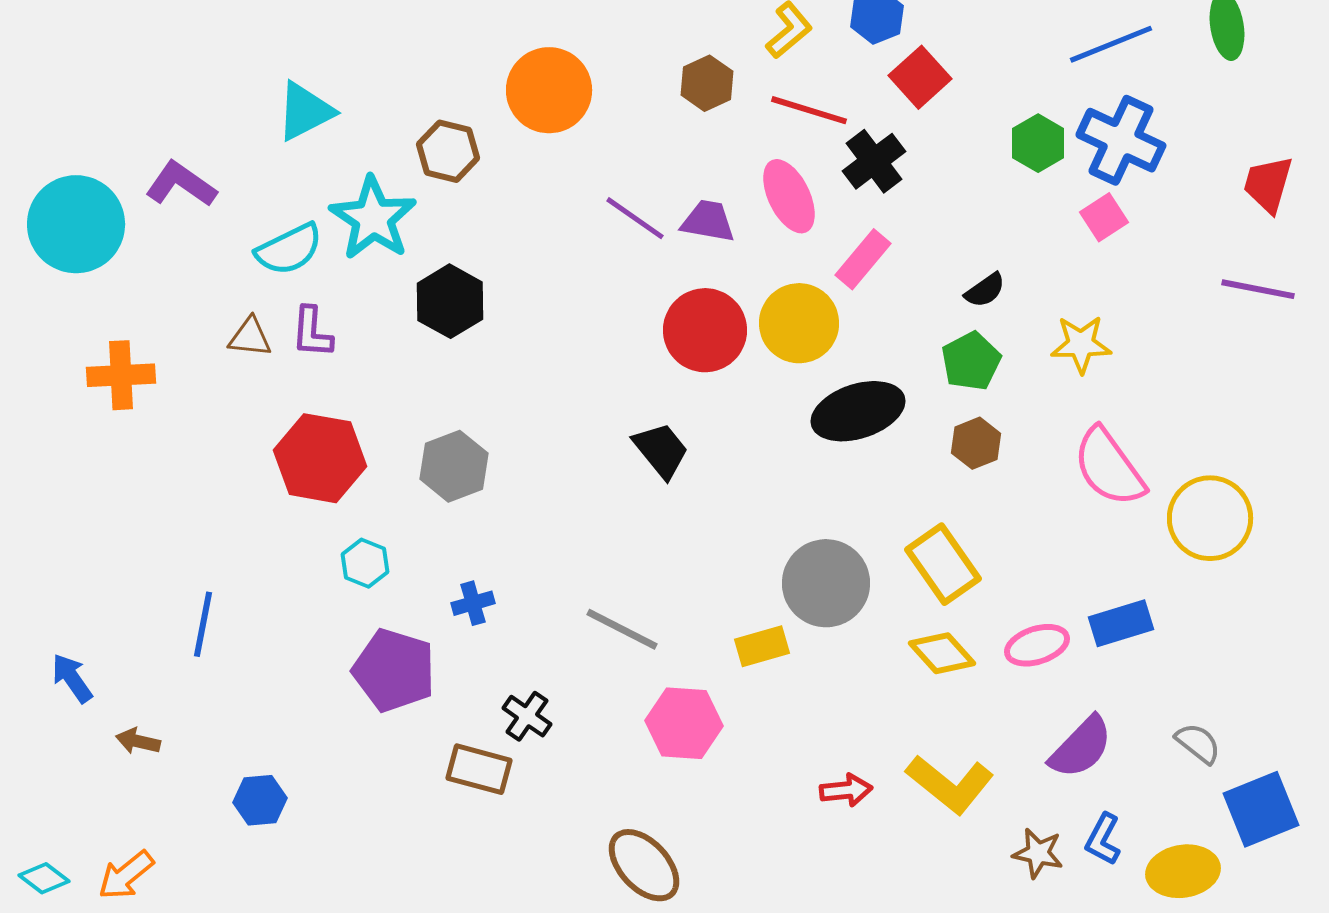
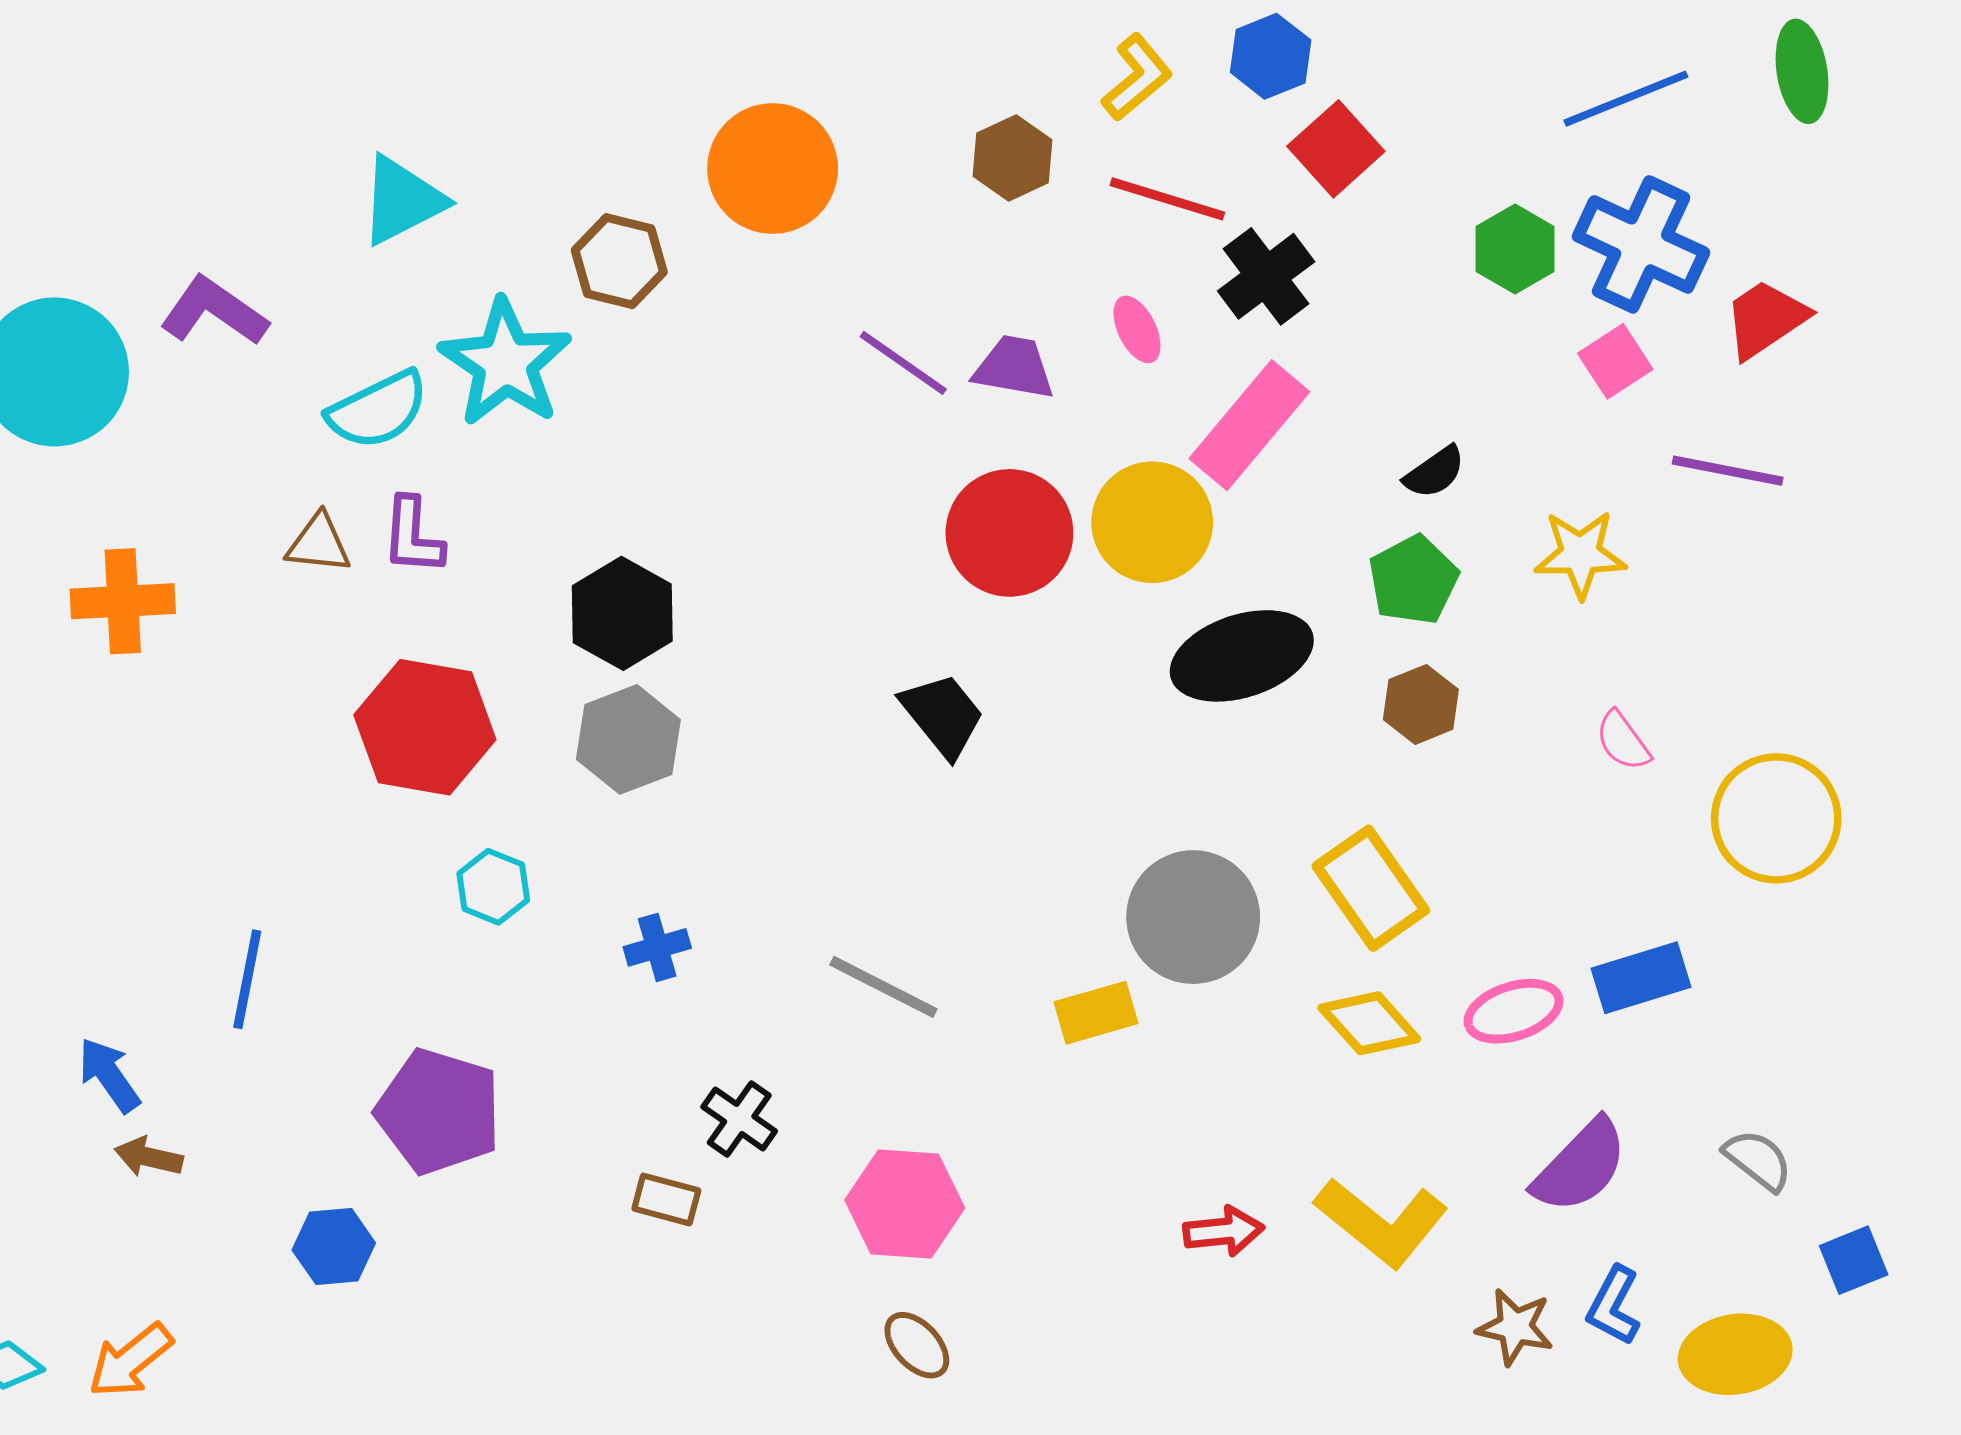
red trapezoid: (1268, 184) -> (1766, 319), moved, turned 40
pink ellipse: (789, 196) -> (1137, 329), size x0.6
pink rectangle: (863, 259) -> (1249, 425), size x1.4
purple line: (1258, 289) -> (1728, 471), moved
black hexagon: (450, 301) -> (622, 613), moved
pink semicircle: (1109, 467) -> (1623, 741), size x0.5
purple pentagon: (394, 670) -> (439, 1111), moved
blue arrow: (72, 678) -> (109, 1075), moved
pink hexagon: (684, 723) -> (905, 1204), moved
brown rectangle: (479, 769) -> (666, 1199), size x0.7
blue square: (1261, 809) -> (1854, 1260), size x0.6
brown ellipse: (644, 865) -> (917, 1345), size x0.6

